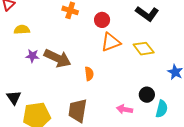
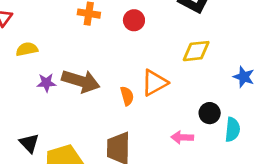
orange triangle: (111, 42) -> (154, 83), moved
yellow diamond: (144, 49) -> (196, 51), turned -50

